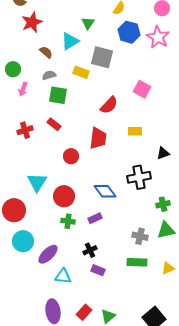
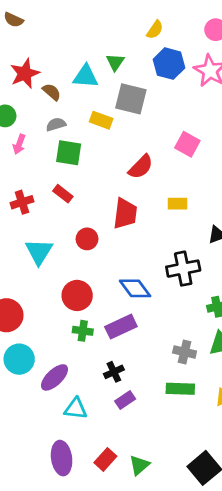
red star: (32, 22) -> (25, 74), moved
green triangle: (88, 23) -> (115, 62), moved
cyan triangle: (70, 41) -> (86, 76), turned 36
cyan triangle: (37, 182) -> (39, 252), moved
purple rectangle: (95, 218) -> (121, 327), size x1.5
purple rectangle: (98, 270) -> (125, 400), turned -56

